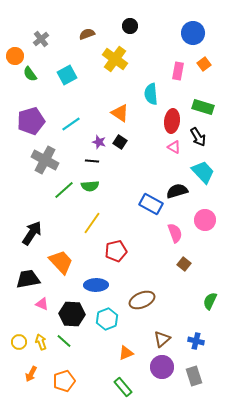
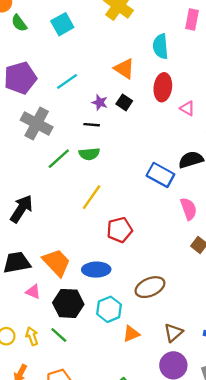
red ellipse: (172, 121) -> (163, 87), moved
orange trapezoid: (61, 262) -> (56, 263), moved
orange triangle: (126, 353) -> (131, 334), moved

